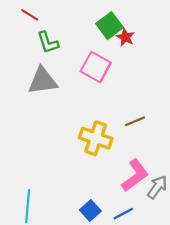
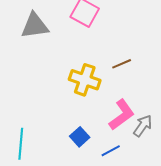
blue square: (90, 210) -> (80, 137), moved

